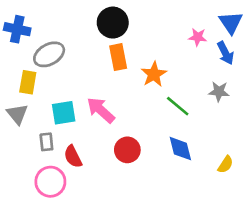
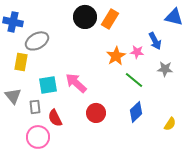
blue triangle: (231, 23) -> (174, 17), turned -42
pink star: (198, 37) -> (137, 52), moved
blue arrow: (225, 53) -> (155, 41), moved
orange rectangle: (118, 57) -> (110, 19), moved, turned 42
gray triangle: (17, 114) -> (13, 96), moved
blue diamond: (180, 149) -> (136, 112), turned 60

